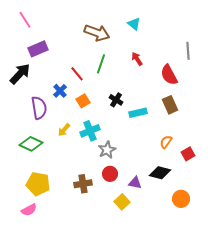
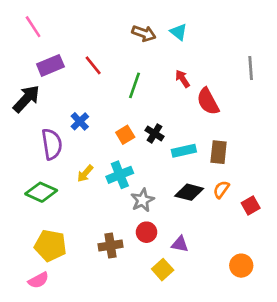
brown arrow: (97, 33) -> (144, 33), moved, size x0.7
red line: (77, 74) -> (93, 65), moved
red semicircle: (169, 75) -> (208, 101), moved
orange square: (83, 101) -> (125, 135), moved
brown rectangle: (170, 105) -> (219, 152), moved, turned 30
black diamond: (160, 173) -> (189, 192), moved

